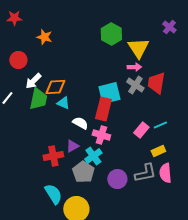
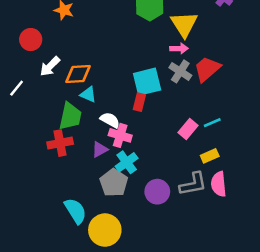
red trapezoid: (156, 83) -> (207, 69), turned 40
green trapezoid: (38, 99) -> (70, 116), moved
red rectangle: (103, 109) -> (139, 102), size x0.6
pink cross: (101, 135) -> (120, 135), moved
red cross: (53, 156) -> (60, 143), moved

